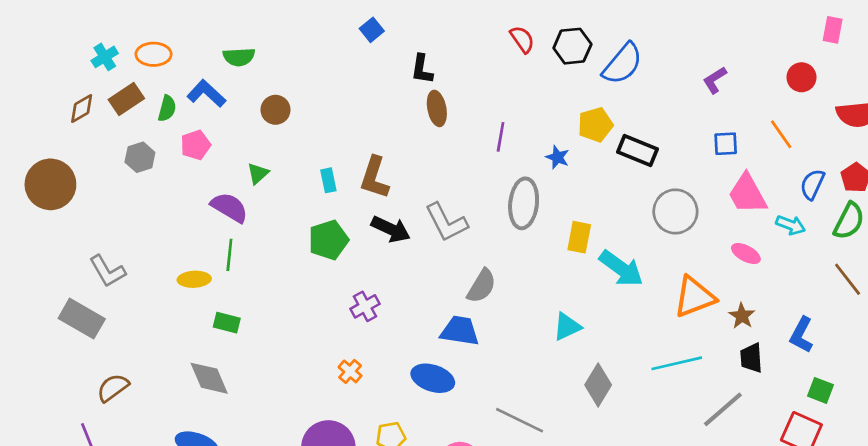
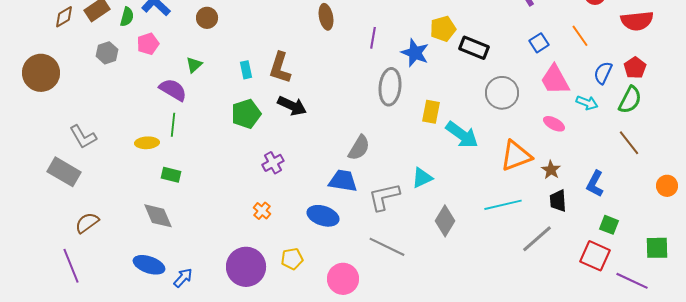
blue square: (726, 144) -> (539, 43), turned -30
blue star: (557, 157) -> (415, 53), size x1.6
gray L-shape: (446, 222) -> (384, 197), moved, turned 104

